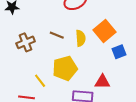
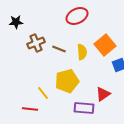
brown cross: (26, 42) -> (36, 43), moved
red triangle: (102, 82) -> (103, 94), turned -35

